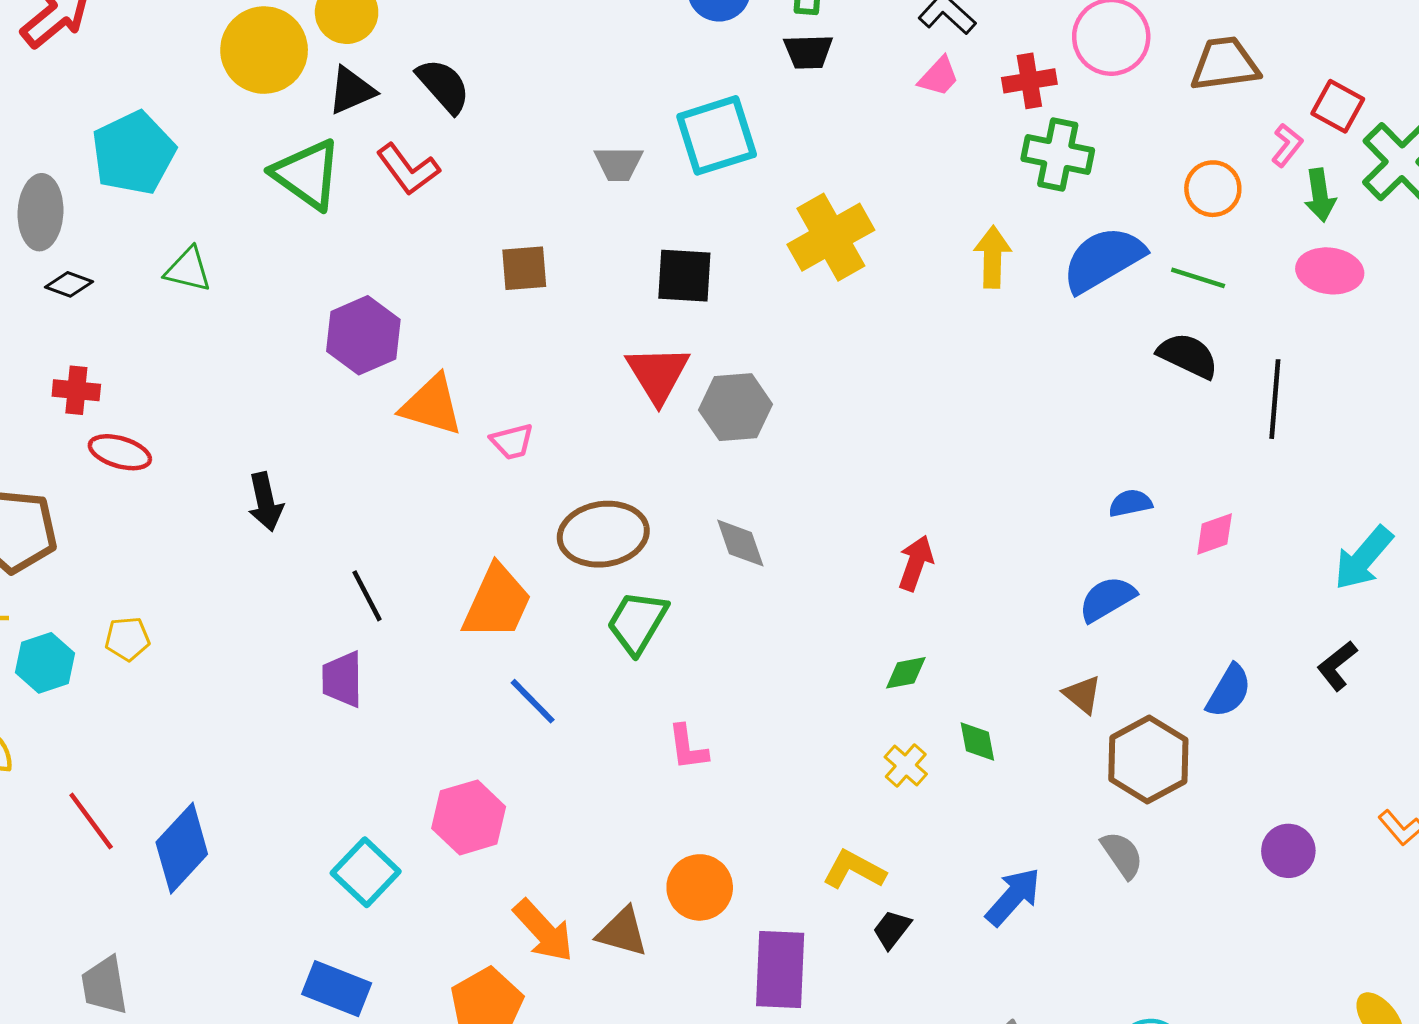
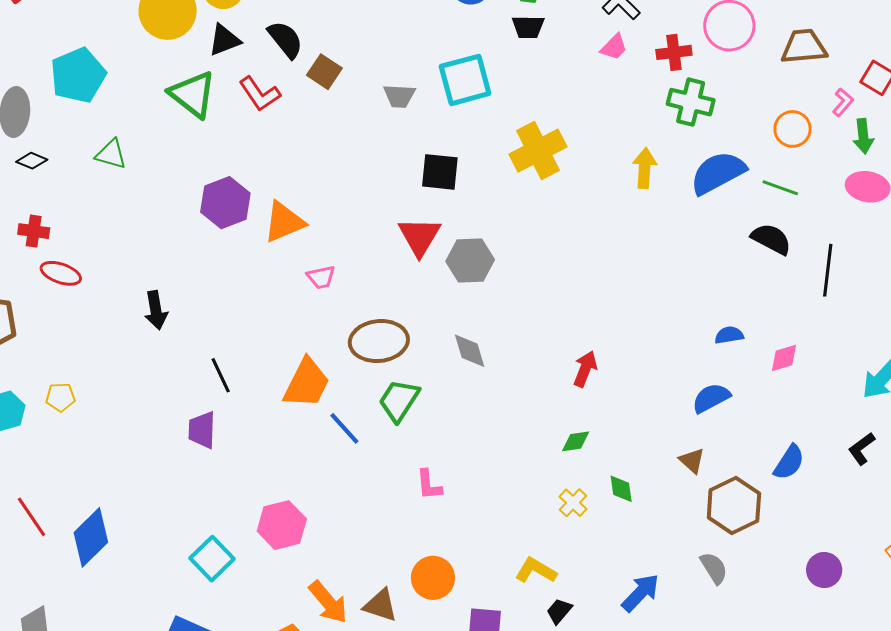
brown square: (524, 268) -> (324, 72), moved, turned 36
orange triangle: (432, 405) -> (284, 222), moved, turned -42
blue line: (533, 701) -> (344, 428), moved

